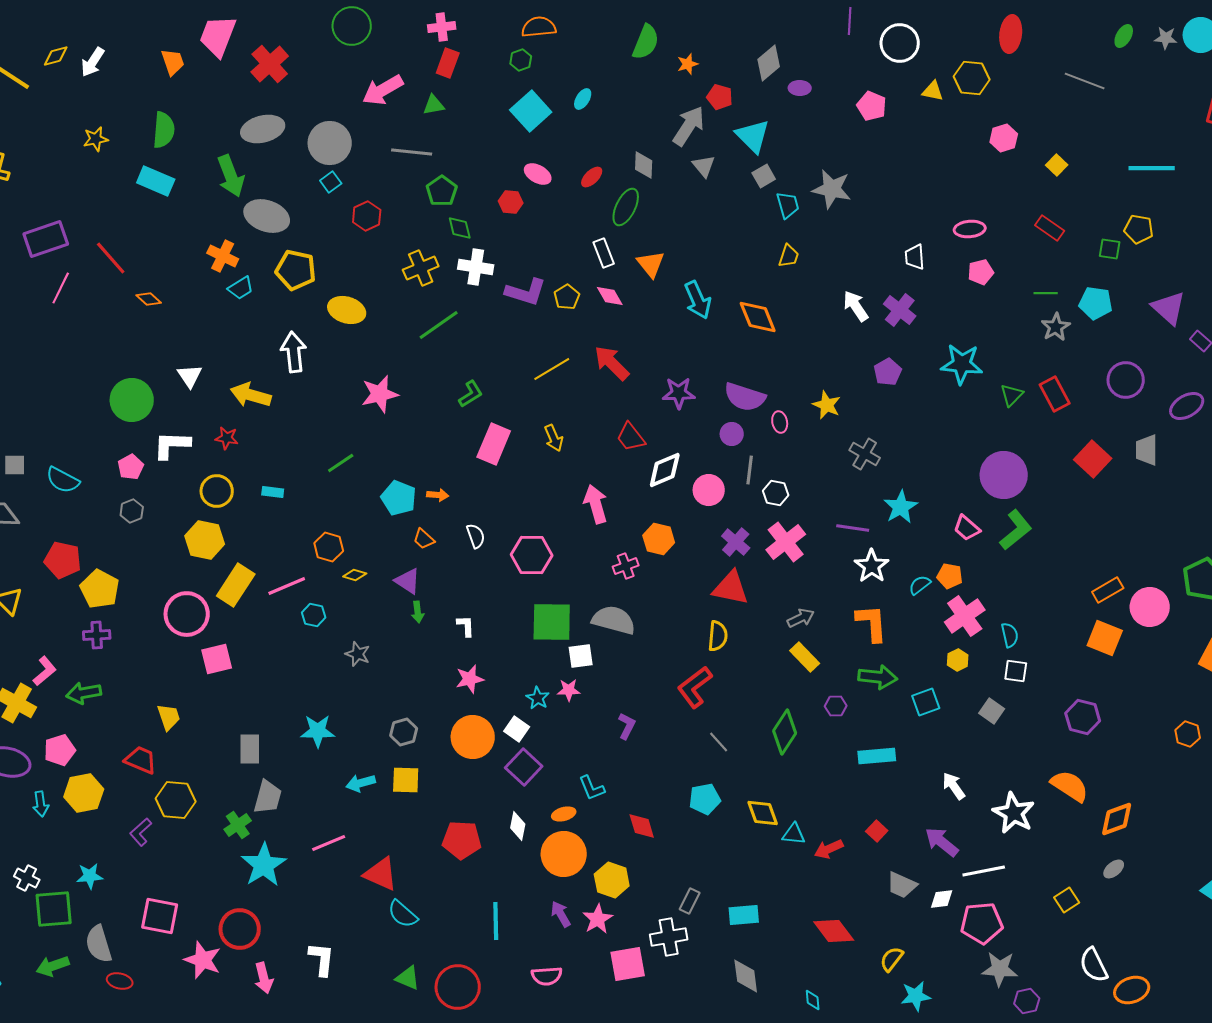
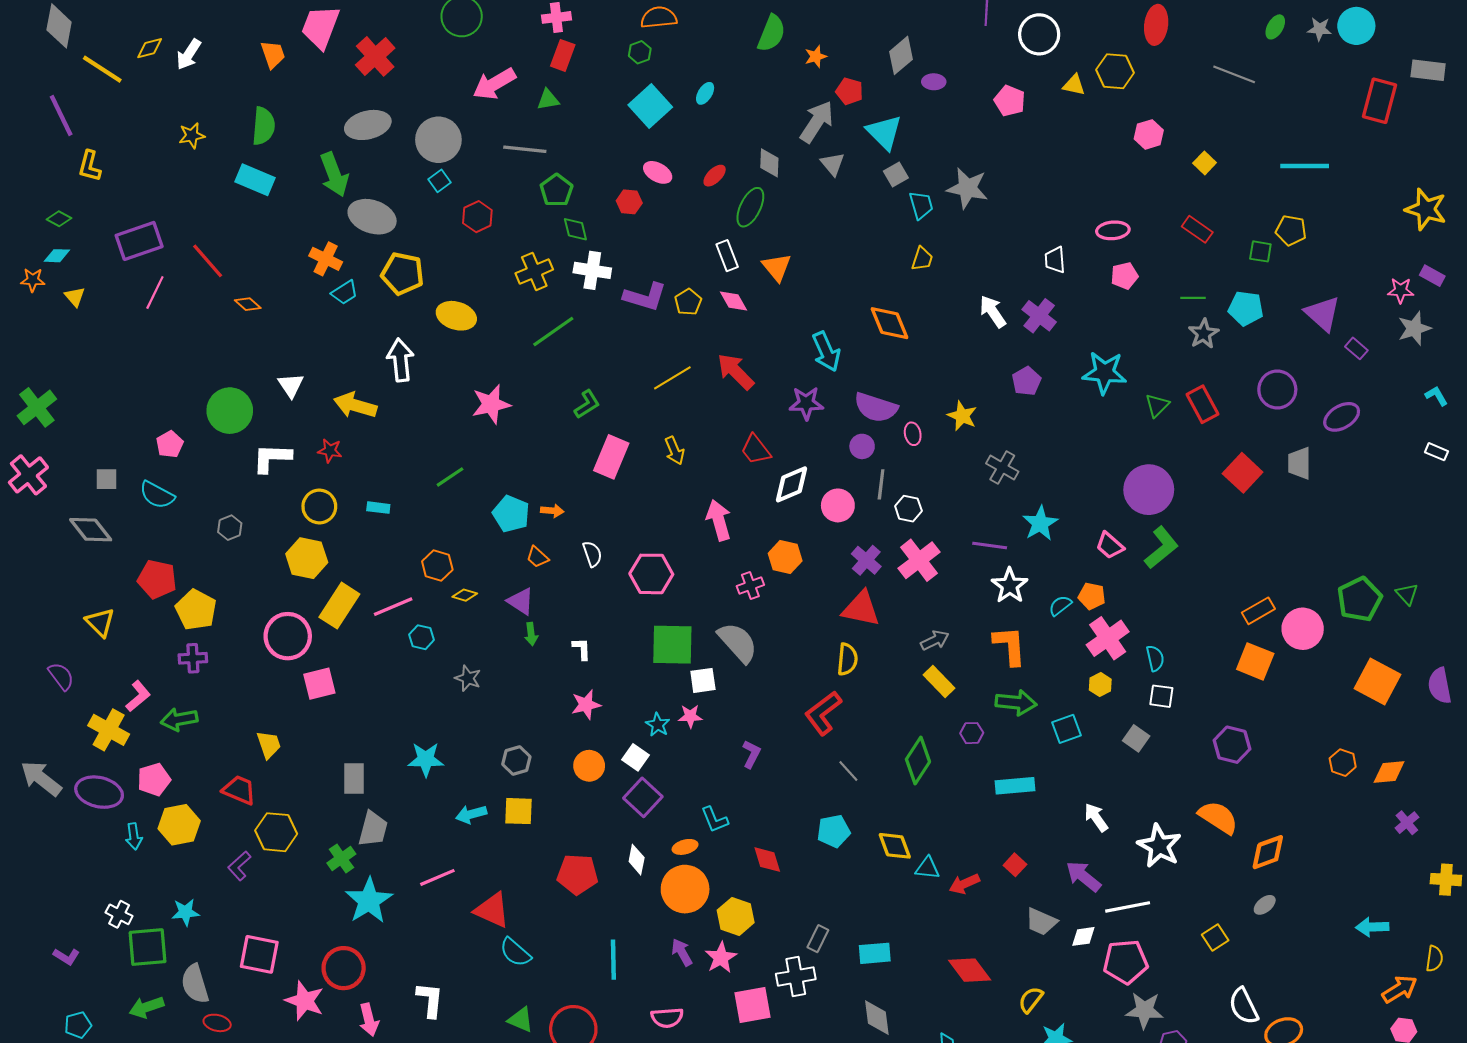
cyan arrow: (698, 300) -> (826, 352), moved
pink pentagon: (131, 467) -> (170, 444), moved
gray semicircle: (614, 620) -> (738, 642), turned 33
orange circle: (473, 737) -> (589, 766), size x0.7

